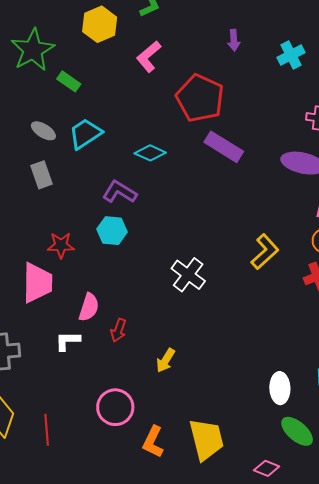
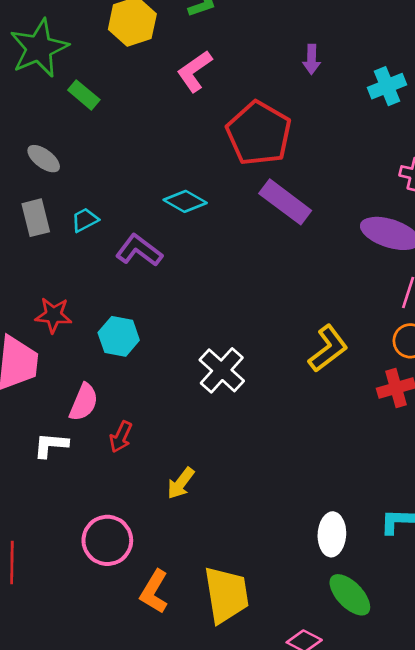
cyan trapezoid: (85, 134) -> (85, 220), moved, size x0.6
cyan hexagon: (112, 231) -> (119, 336), moved

